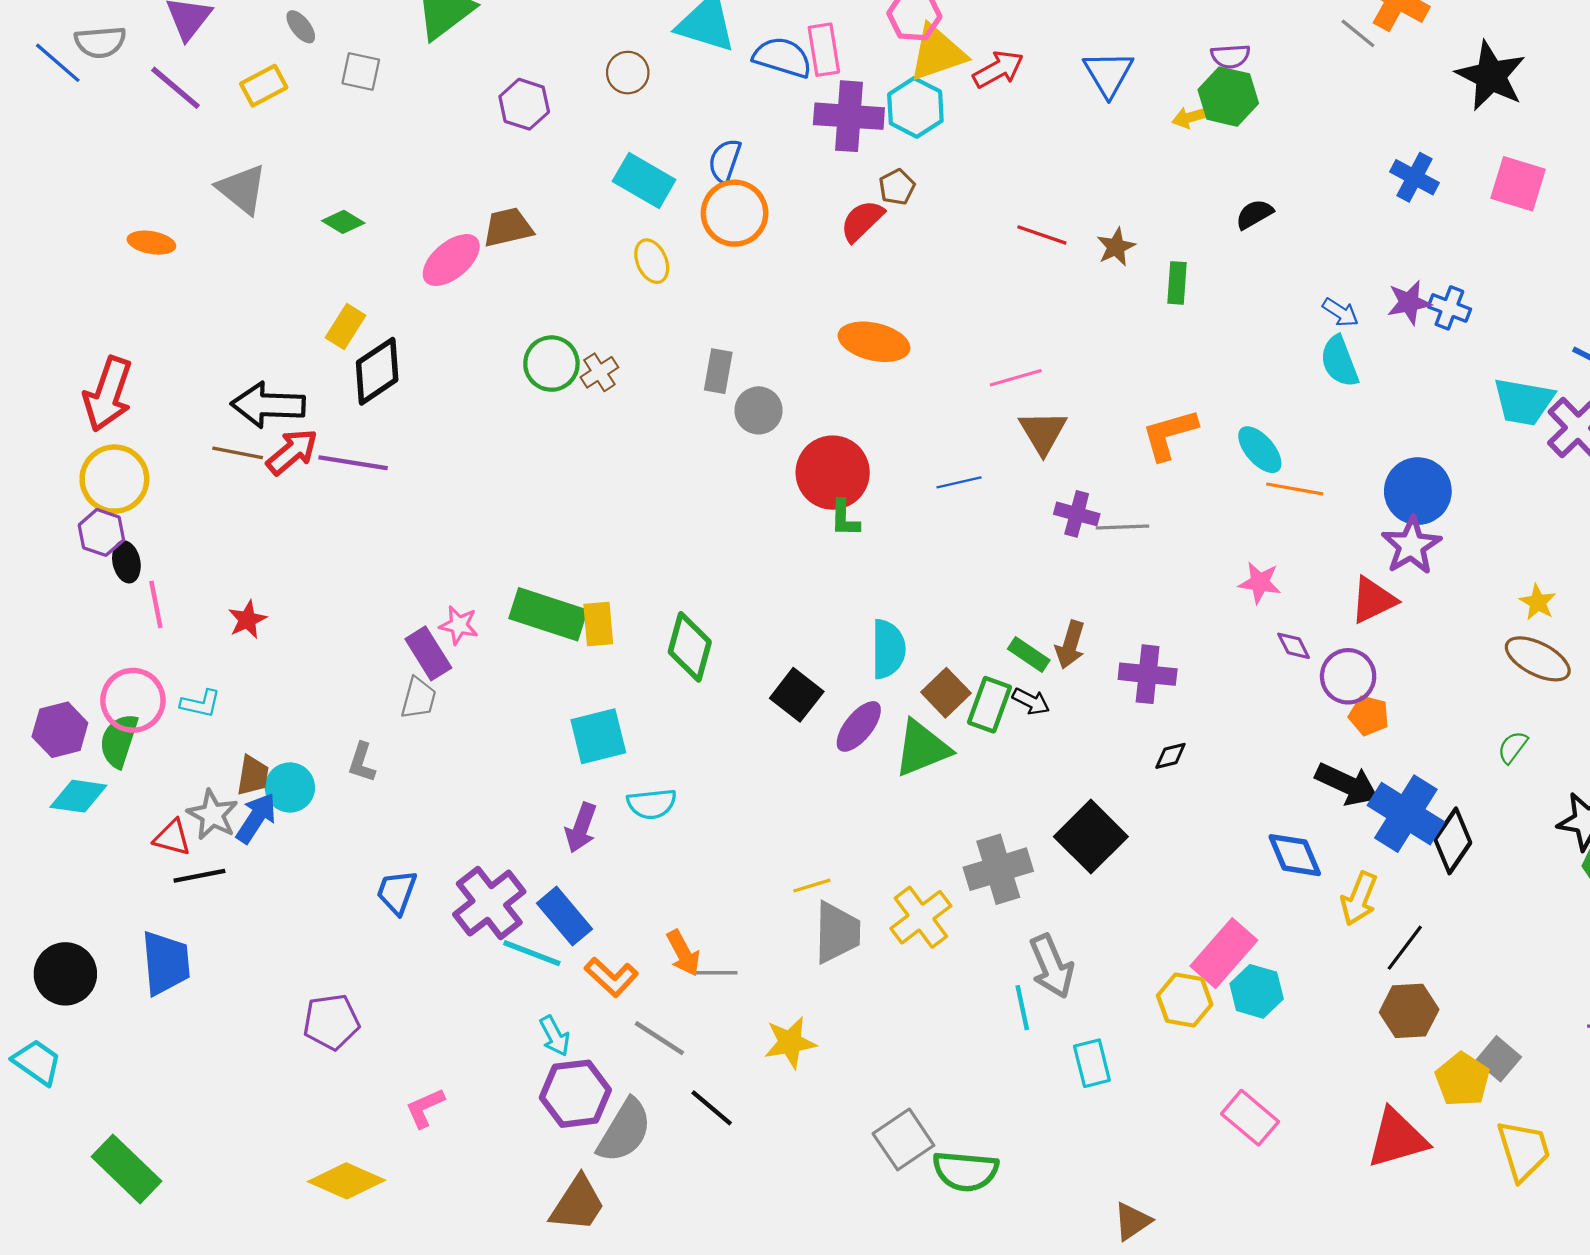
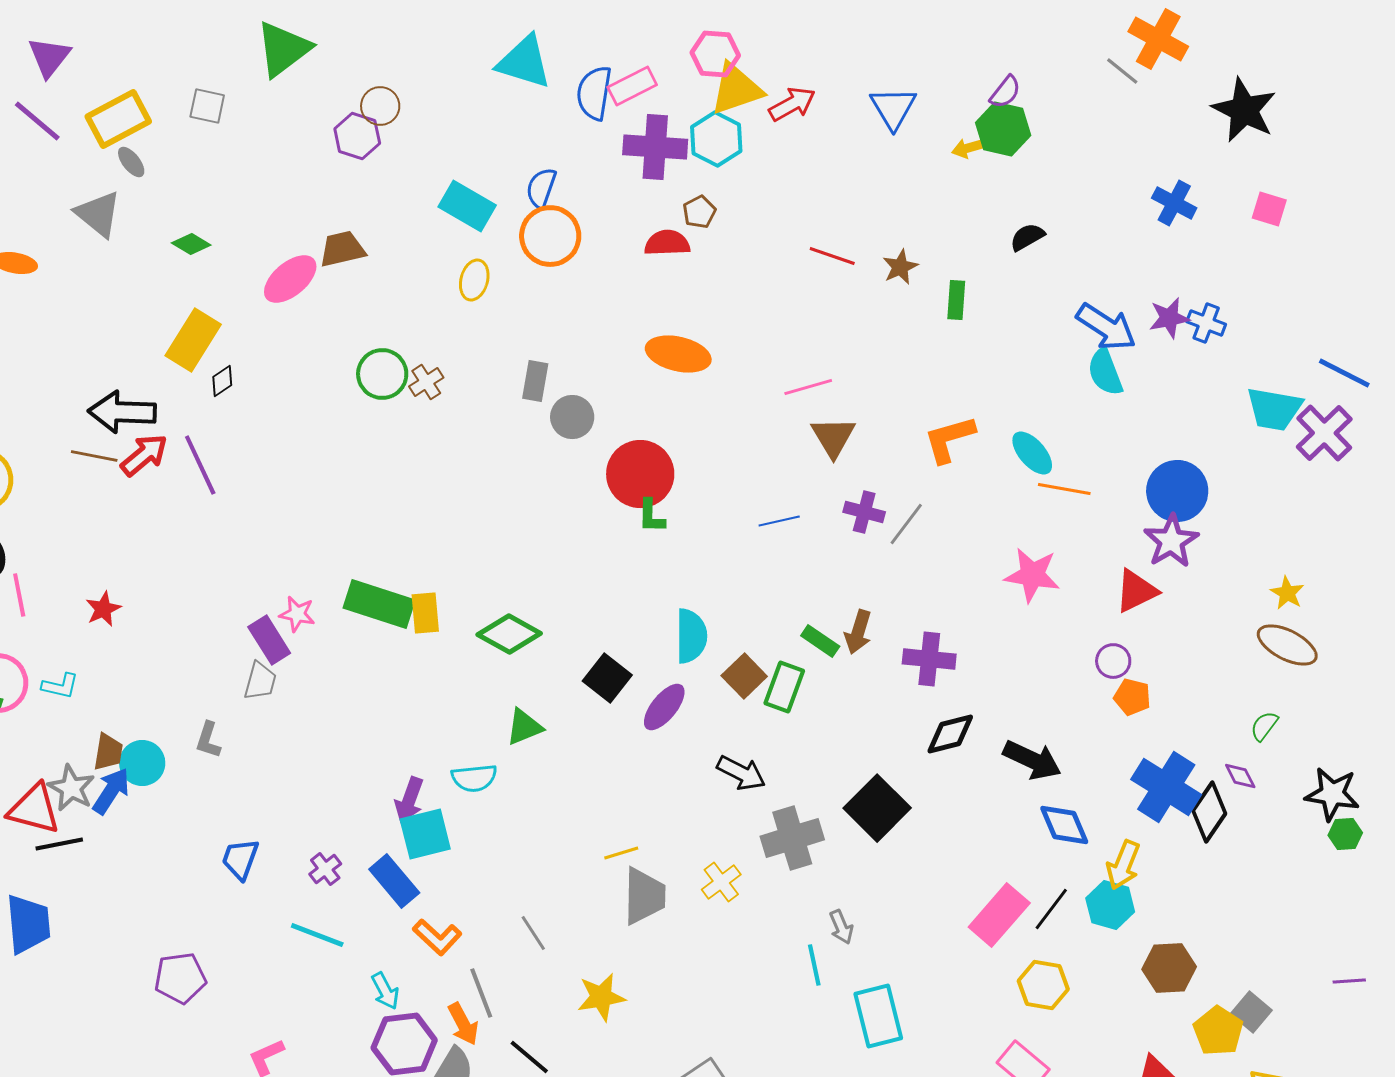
gray ellipse: (301, 27) -> (131, 162), moved
pink rectangle: (824, 50) -> (632, 86), turned 72
purple semicircle: (1230, 56) -> (1005, 92), turned -48
blue semicircle: (782, 57) -> (594, 93), turned -98
brown circle: (628, 73) -> (380, 106), moved
yellow rectangle: (264, 86) -> (118, 119), size x1.5
pink square: (1518, 184) -> (1269, 209), size x0.7
red semicircle: (862, 221) -> (667, 243), turned 42
yellow ellipse: (652, 261) -> (474, 280), turned 39
blue arrow: (1340, 312) -> (1106, 327), size x1.8
yellow rectangle: (345, 326) -> (193, 340), size x1.5
black diamond: (377, 371) -> (222, 381), size x0.5
purple line: (353, 463) -> (200, 465), turned 56
blue line: (959, 482) -> (779, 521), moved
gray line: (1122, 527) -> (906, 524), turned -51
pink star: (1260, 583) -> (1032, 575), size x1.4
purple diamond: (1294, 646) -> (1240, 776), moved
green diamond: (690, 647) -> (509, 634), turned -76
purple circle: (1348, 676) -> (1113, 661), size x0.7
black arrow: (1031, 701) -> (741, 773), moved, size x1.4
cyan square: (598, 736) -> (425, 834), moved
green triangle: (922, 748) -> (524, 727), moved, size x0.7
black diamond: (1170, 756) -> (950, 734), size x1.6
black arrow: (1347, 784) -> (1032, 760), moved
red triangle: (172, 838) -> (34, 809), size x1.5
purple cross: (489, 903) -> (325, 869), size x0.5
yellow cross: (921, 917) -> (721, 882), size x0.7
black line: (1405, 948) -> (1051, 909), moved
cyan line: (532, 953) -> (317, 935), moved
orange arrow: (683, 953) -> (463, 1024), moved
gray arrow: (1052, 966) -> (841, 927), size x0.6
gray line: (716, 973) -> (533, 933), turned 57
cyan hexagon: (1257, 991) -> (1110, 905), moved
yellow hexagon: (1185, 1000) -> (1043, 985), moved
gray line: (659, 1038) -> (481, 993), turned 36
cyan rectangle: (1092, 1063) -> (878, 1016), size x1.4

